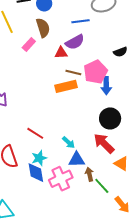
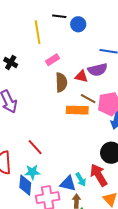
brown semicircle: (43, 28) -> (61, 82), moved
cyan arrow: (69, 143) -> (81, 179), moved

